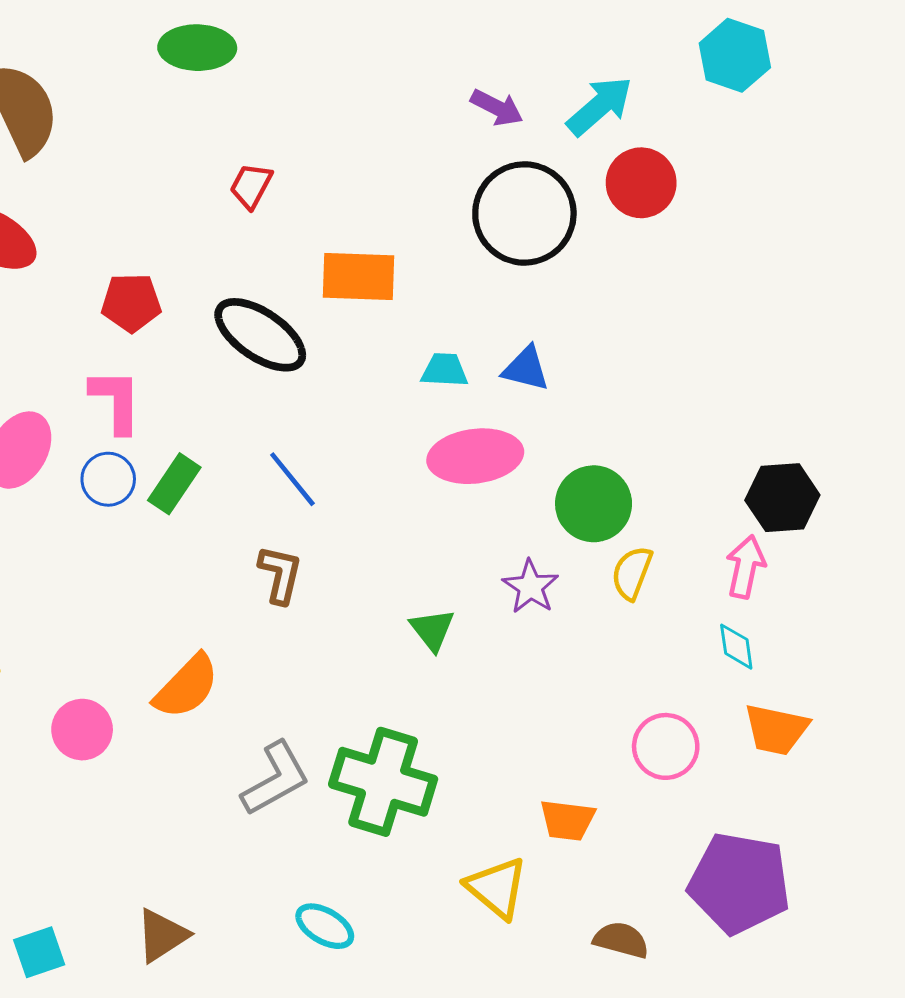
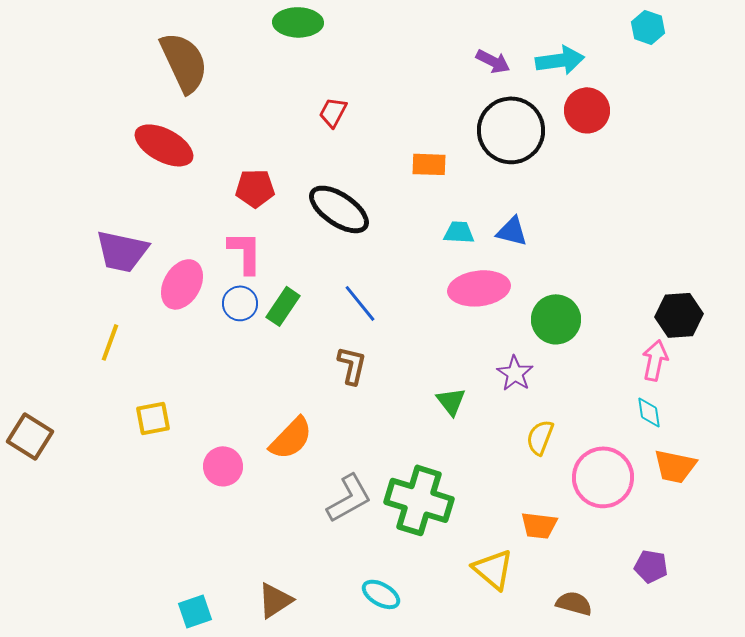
cyan hexagon: (735, 55) -> (648, 27), size x0.7
cyan arrow: (600, 106) -> (560, 60), turned 33
orange rectangle: (359, 276) -> (429, 164), moved, size x0.7
yellow semicircle: (632, 573) -> (540, 437), moved
pink circle: (666, 746) -> (603, 477), size x1.4
purple pentagon: (739, 883) -> (651, 566), size x0.5

